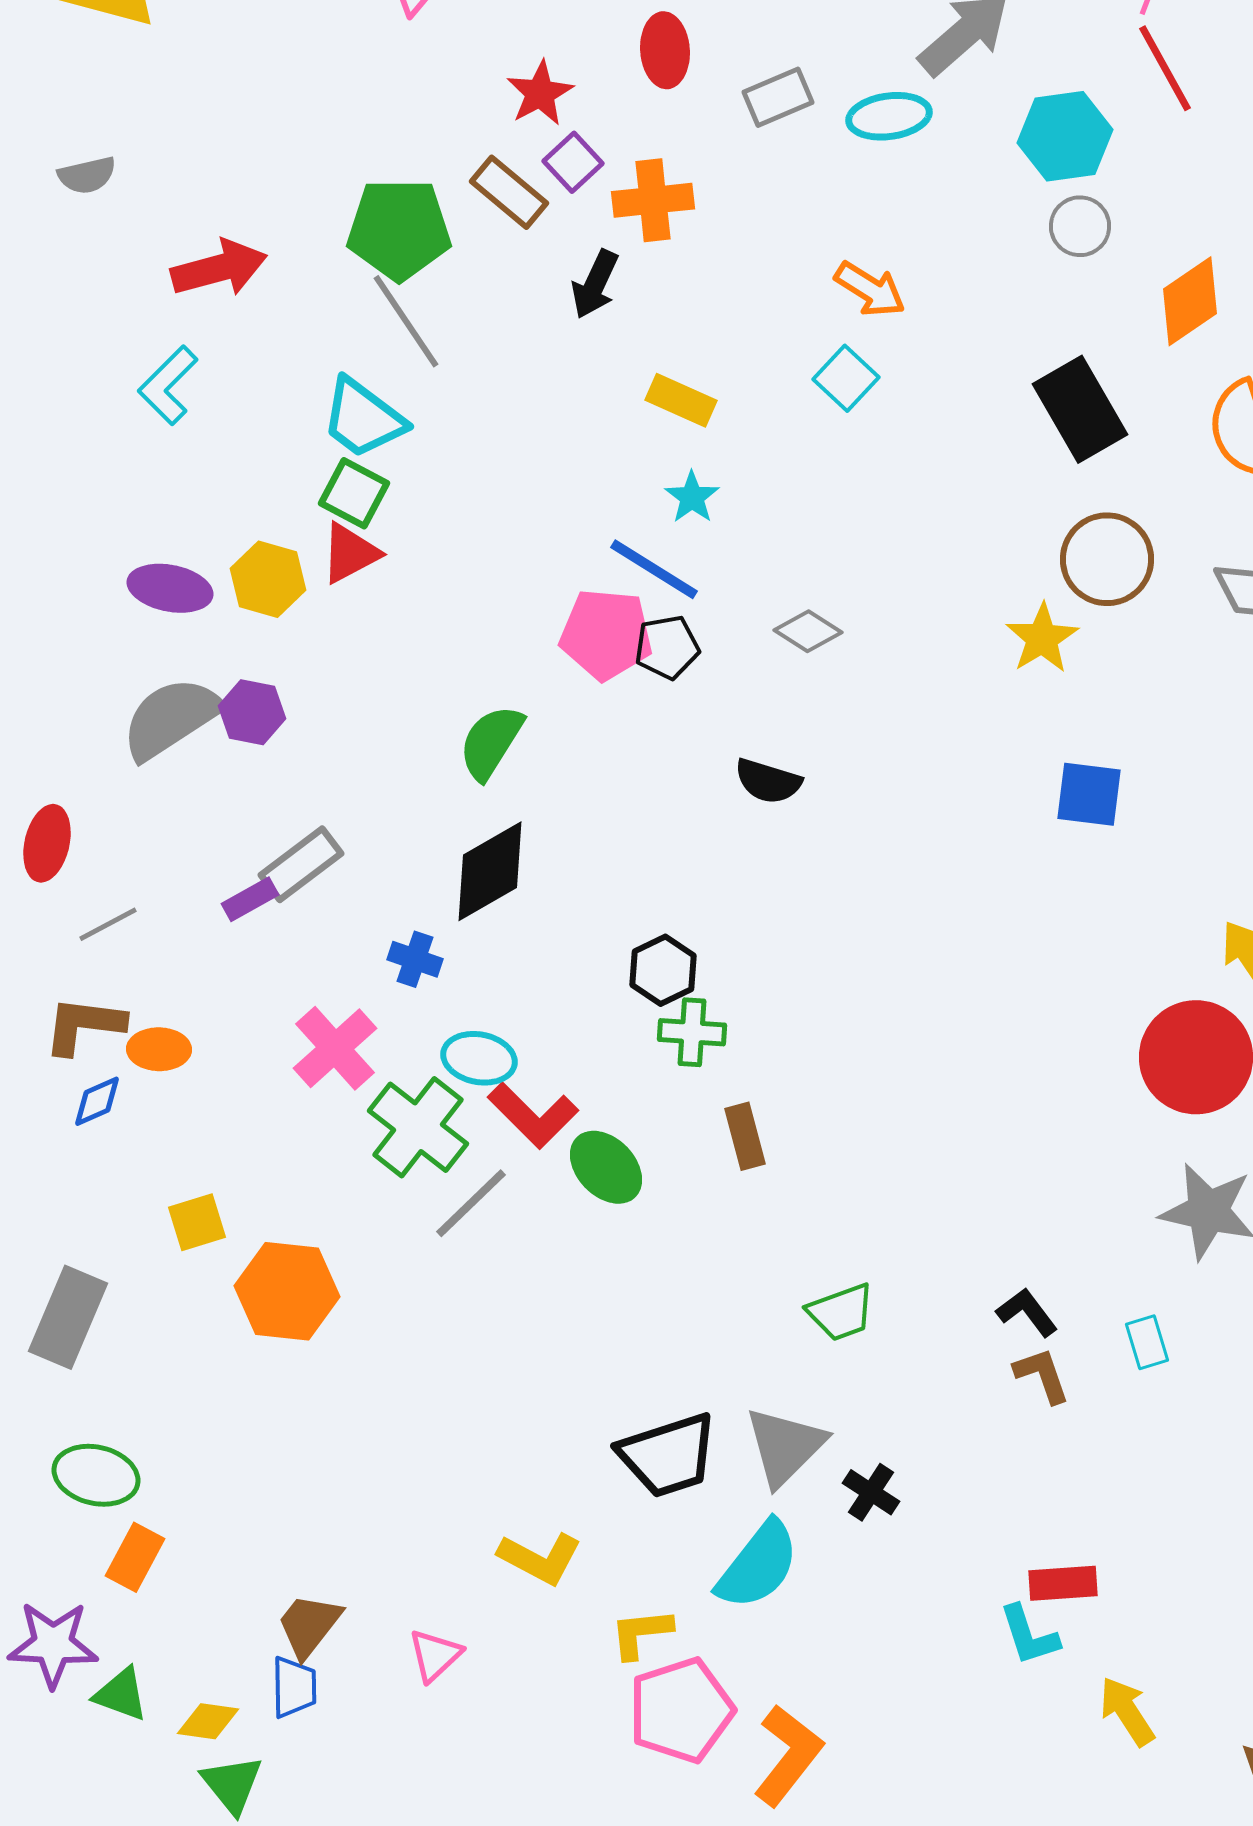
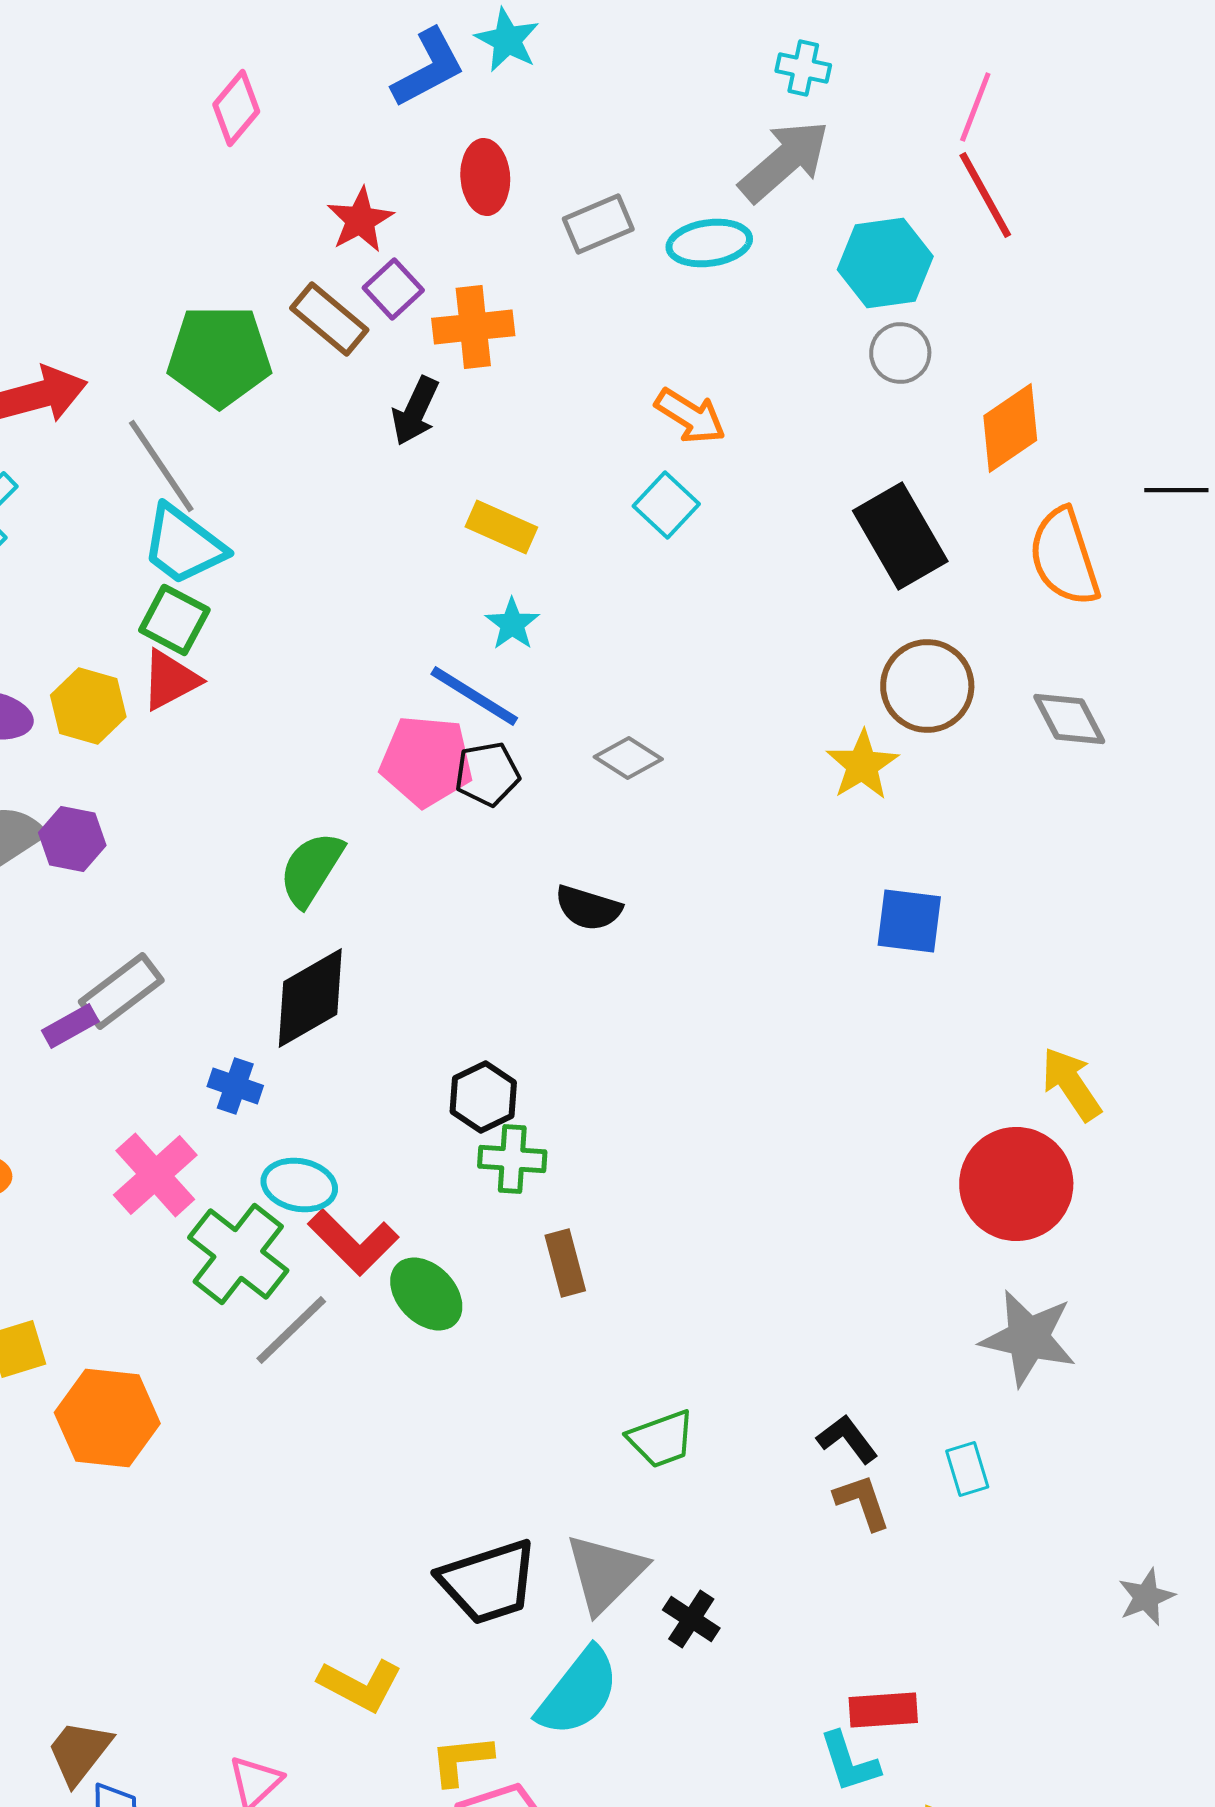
gray line: (406, 321) -> (161, 466), moved
brown trapezoid: (309, 1625) -> (79, 1752), moved

